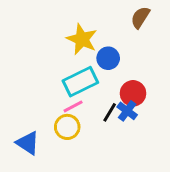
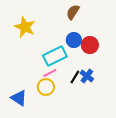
brown semicircle: (140, 17) -> (73, 12), moved
yellow star: (82, 39) -> (25, 27), moved
red circle: (133, 93) -> (90, 45), moved

